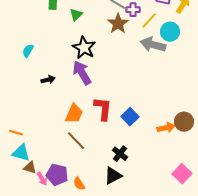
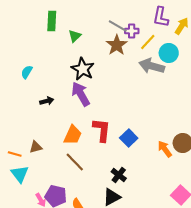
orange arrow: (166, 128) -> (165, 149), turned -114
cyan triangle: (21, 153) -> (20, 174), turned 36
brown triangle: (30, 168) -> (36, 147), moved, turned -32

